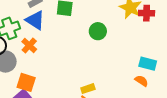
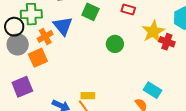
blue triangle: (35, 20) -> (63, 26), moved
orange square: (26, 82) -> (38, 58), moved, turned 30

